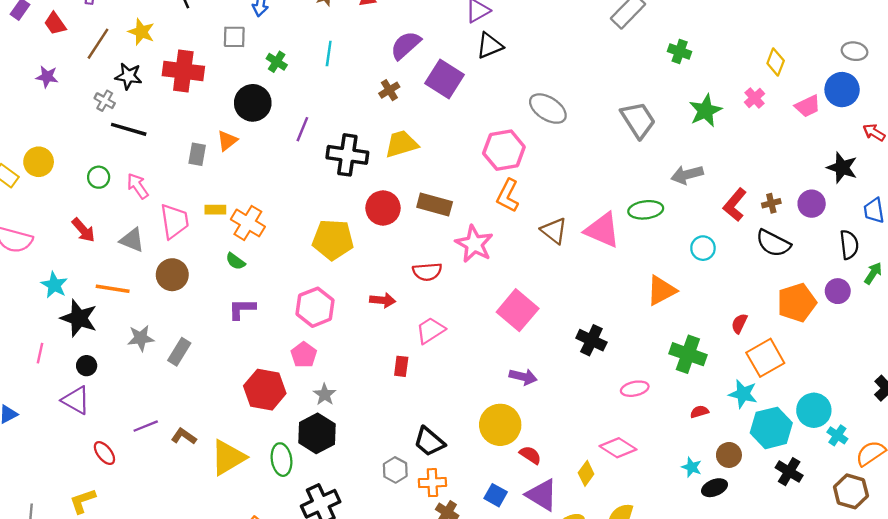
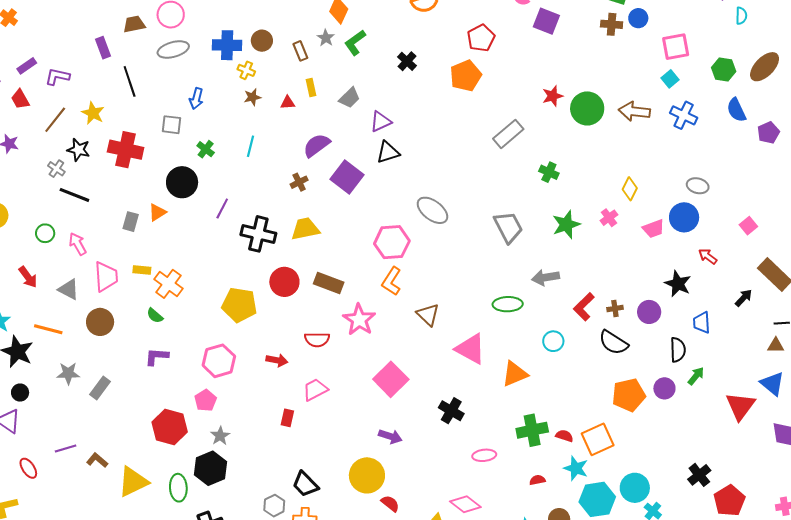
pink triangle: (602, 230) -> (471, 349), moved
red semicircle: (739, 324) -> (564, 436), moved, turned 78
green cross: (688, 354) -> (532, 430), turned -36

